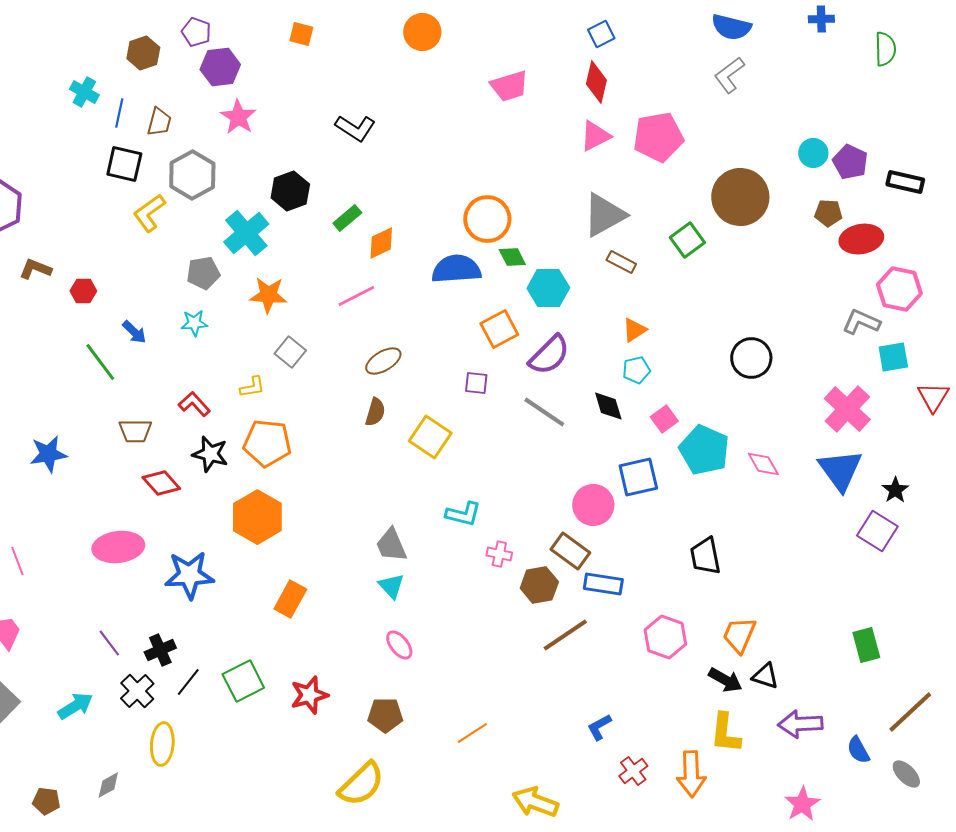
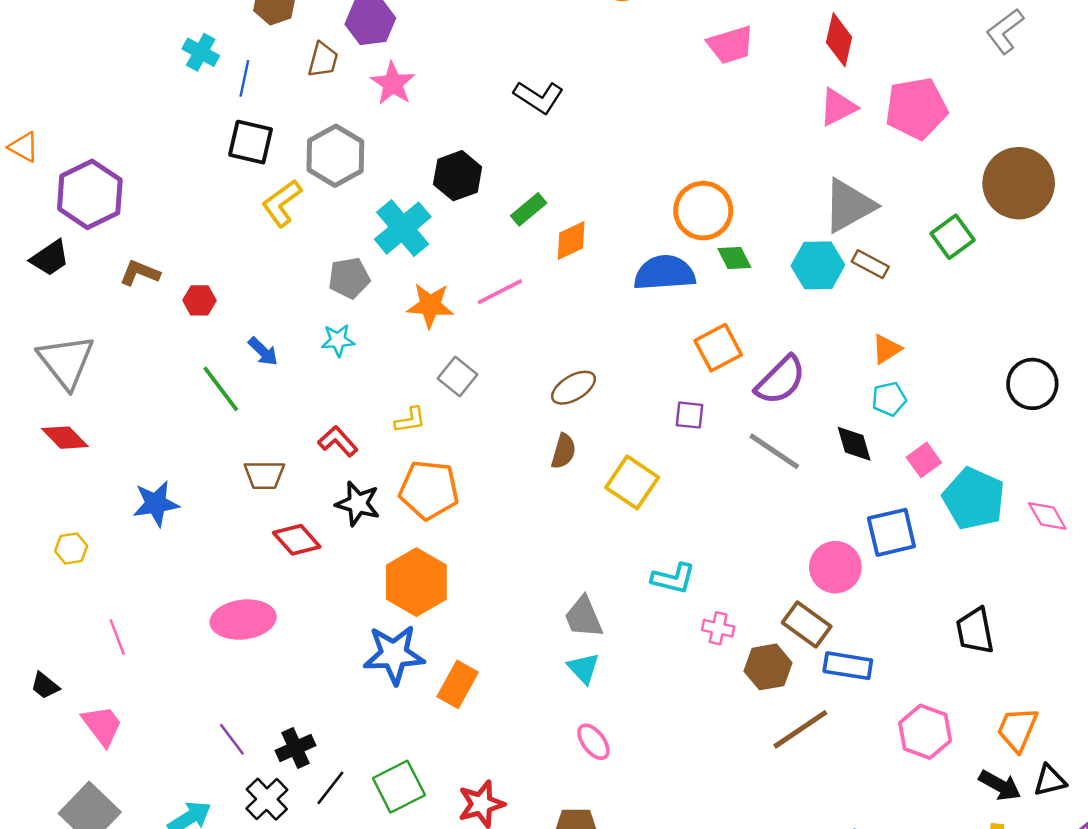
brown trapezoid: (159, 122) -> (323, 60), moved
cyan hexagon: (548, 288) -> (818, 265), moved
pink line: (356, 296) -> (500, 292), moved
blue star: (189, 575) -> (394, 654), moved
black triangle: (765, 676) -> (1050, 780), turned -32

